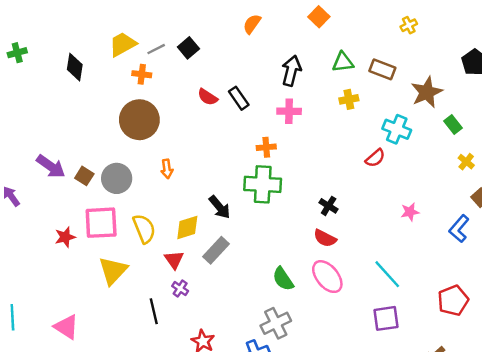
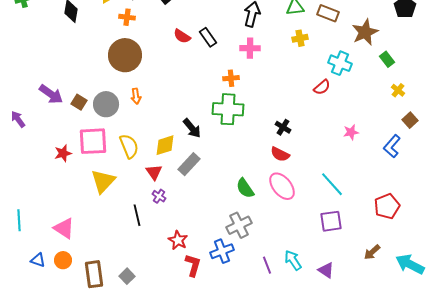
orange arrow: (167, 169) -> (136, 96), moved

